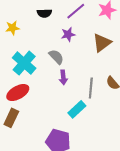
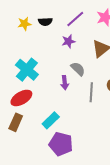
yellow star: (12, 28) -> (24, 24), moved
gray semicircle: (56, 57) -> (78, 69), moved
cyan rectangle: (77, 109) -> (51, 120), moved

